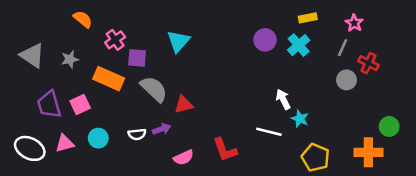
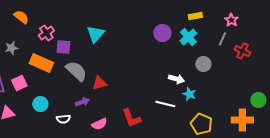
gray circle: (346, 80) -> (203, 64), moved
white arrow: (283, 99) -> (176, 79), turned 133
white semicircle: (137, 134) -> (63, 119), moved
cyan circle: (98, 138) -> (40, 104), moved

